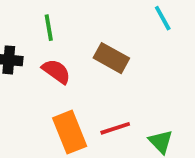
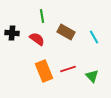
cyan line: (163, 18) -> (94, 37), moved
green line: (49, 28) -> (42, 16), moved

